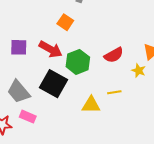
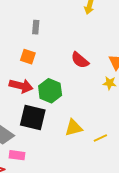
red semicircle: (114, 55) -> (80, 60), moved, turned 84
yellow line: (114, 92) -> (100, 138), moved

